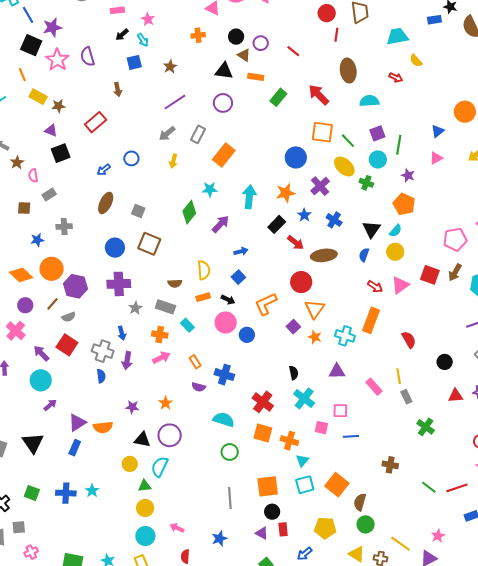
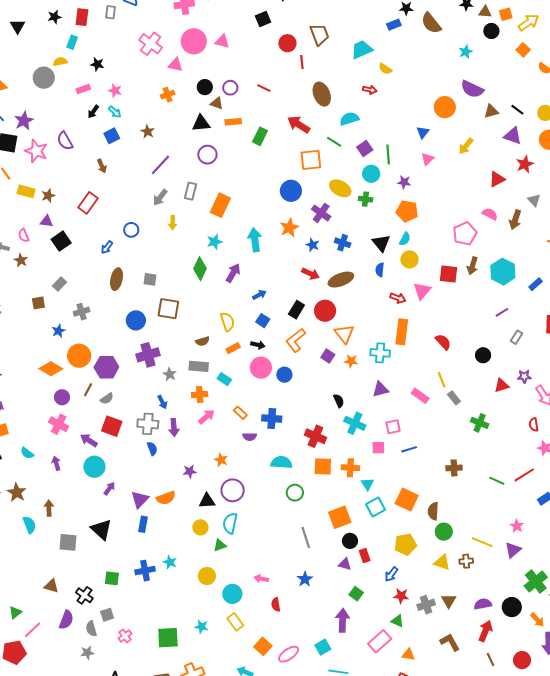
green line: (348, 141) -> (334, 142), moved
pink semicircle: (33, 175) -> (24, 235), moved
black rectangle: (277, 224) -> (296, 310), moved
yellow circle: (145, 508) -> (207, 576), moved

